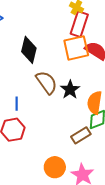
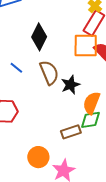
blue line: (17, 104) -> (16, 68), moved, turned -64

